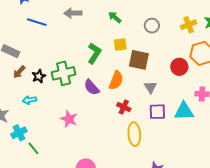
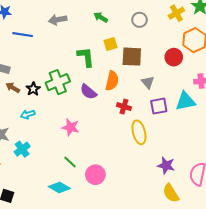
green L-shape: (94, 53) -> (86, 57), turned -30
brown arrow: (19, 72) -> (13, 88), turned 88
green line: (33, 148) -> (70, 162), moved

